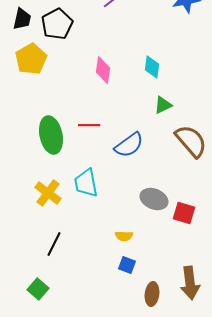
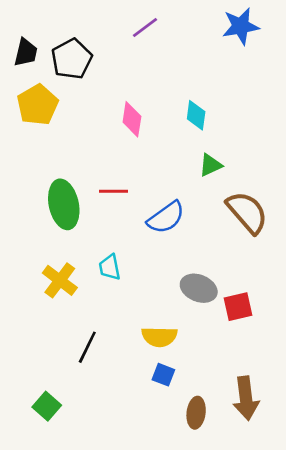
cyan trapezoid: (86, 183) -> (110, 267), size x0.7
red square: (184, 213) -> (238, 307), turned -30
yellow semicircle: (124, 236) -> (159, 337), size x1.5
black line: (54, 244) -> (87, 347), moved

